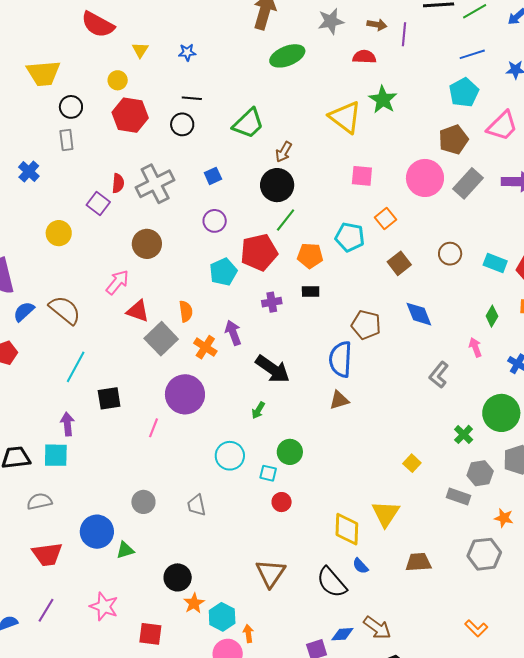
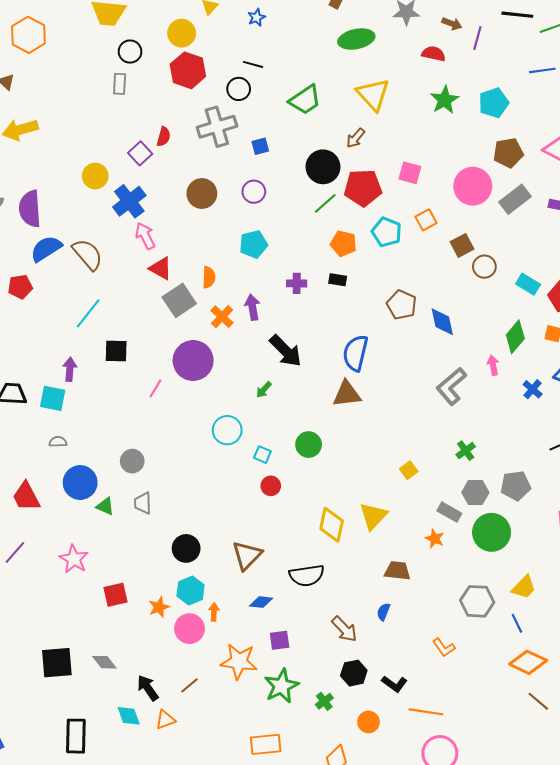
blue star: (187, 52) -> (257, 17), turned -30
yellow circle: (118, 80) -> (182, 33), size x1.4
cyan pentagon: (464, 92) -> (494, 103), moved
yellow triangle: (345, 117) -> (373, 94), moved
brown arrow: (284, 152) -> (356, 138), moved
blue cross: (29, 172) -> (129, 201), moved, size x1.5
gray cross: (155, 184) -> (217, 127), moved
brown circle: (147, 244) -> (202, 194), moved
red pentagon: (259, 252) -> (363, 188), moved
brown square: (399, 263) -> (462, 245), moved
pink arrow: (117, 282) -> (145, 236), turned -76
blue semicircle: (24, 312) -> (46, 249), size x1.4
green diamond: (492, 316) -> (515, 337), size x1.5
brown pentagon: (366, 325) -> (402, 305), moved
gray L-shape: (439, 375) -> (451, 386), size x1.4
brown triangle: (339, 400) -> (347, 394), size x1.4
green circle: (501, 413) -> (492, 532), moved
green circle: (290, 452) -> (309, 445), moved
gray semicircle: (39, 501) -> (58, 442), moved, size x0.7
gray trapezoid: (197, 505) -> (143, 503), moved
orange star: (504, 518) -> (435, 539), moved
green triangle: (125, 550) -> (105, 506), turned 30
red trapezoid: (47, 554) -> (26, 496), turned 60
gray hexagon: (484, 554) -> (477, 601), moved
blue semicircle: (360, 566) -> (383, 612), moved, turned 54
black circle: (178, 577) -> (186, 548), moved
black semicircle: (332, 582) -> (307, 575), turned -68
orange star: (194, 603) -> (159, 607), moved
red square: (150, 634) -> (115, 595), turned -30
blue diamond: (342, 634) -> (261, 602), moved

